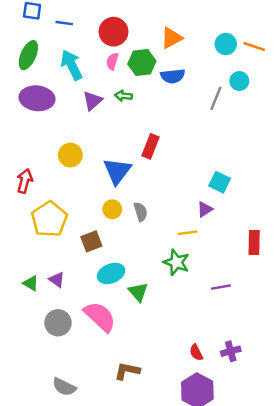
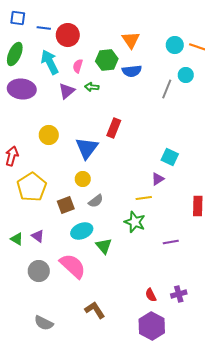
red circle: (113, 32) -> (68, 35), moved
orange triangle: (171, 38) -> (131, 40), turned -36
pink semicircle: (112, 61) -> (78, 66), moved
gray semicircle: (141, 212) -> (96, 201), moved, turned 70
brown L-shape: (127, 371) -> (95, 310), turned 45

